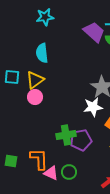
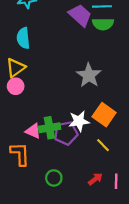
white star: (93, 107) -> (79, 121), moved
green circle: (69, 172) -> (54, 178), moved
pink triangle: (51, 173) -> (33, 131), moved

